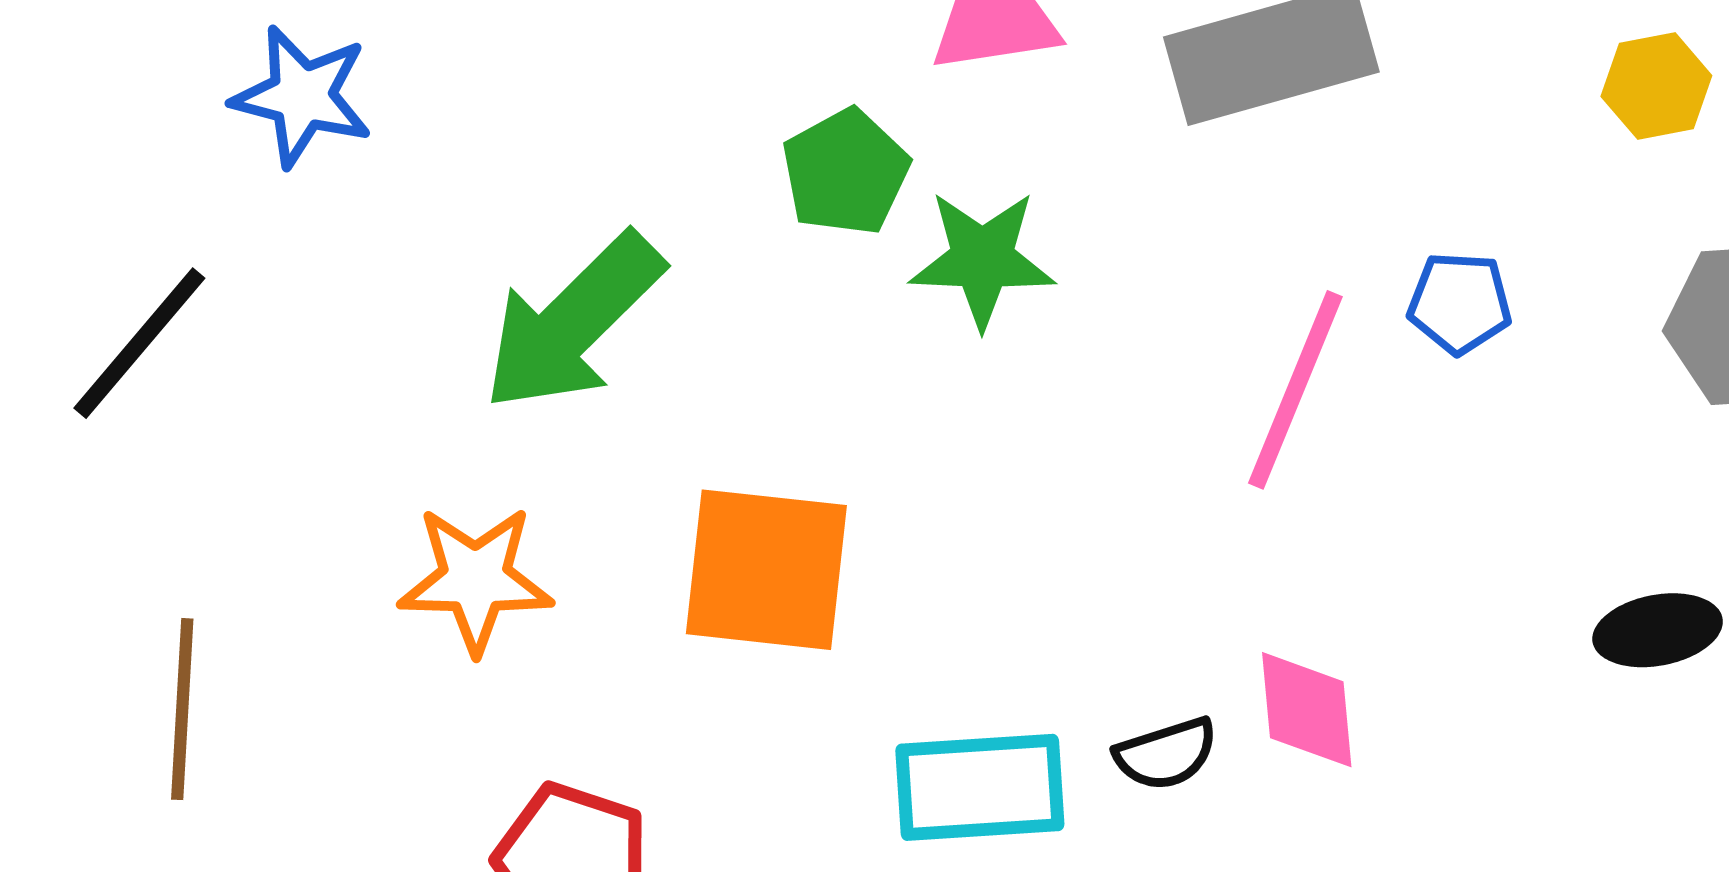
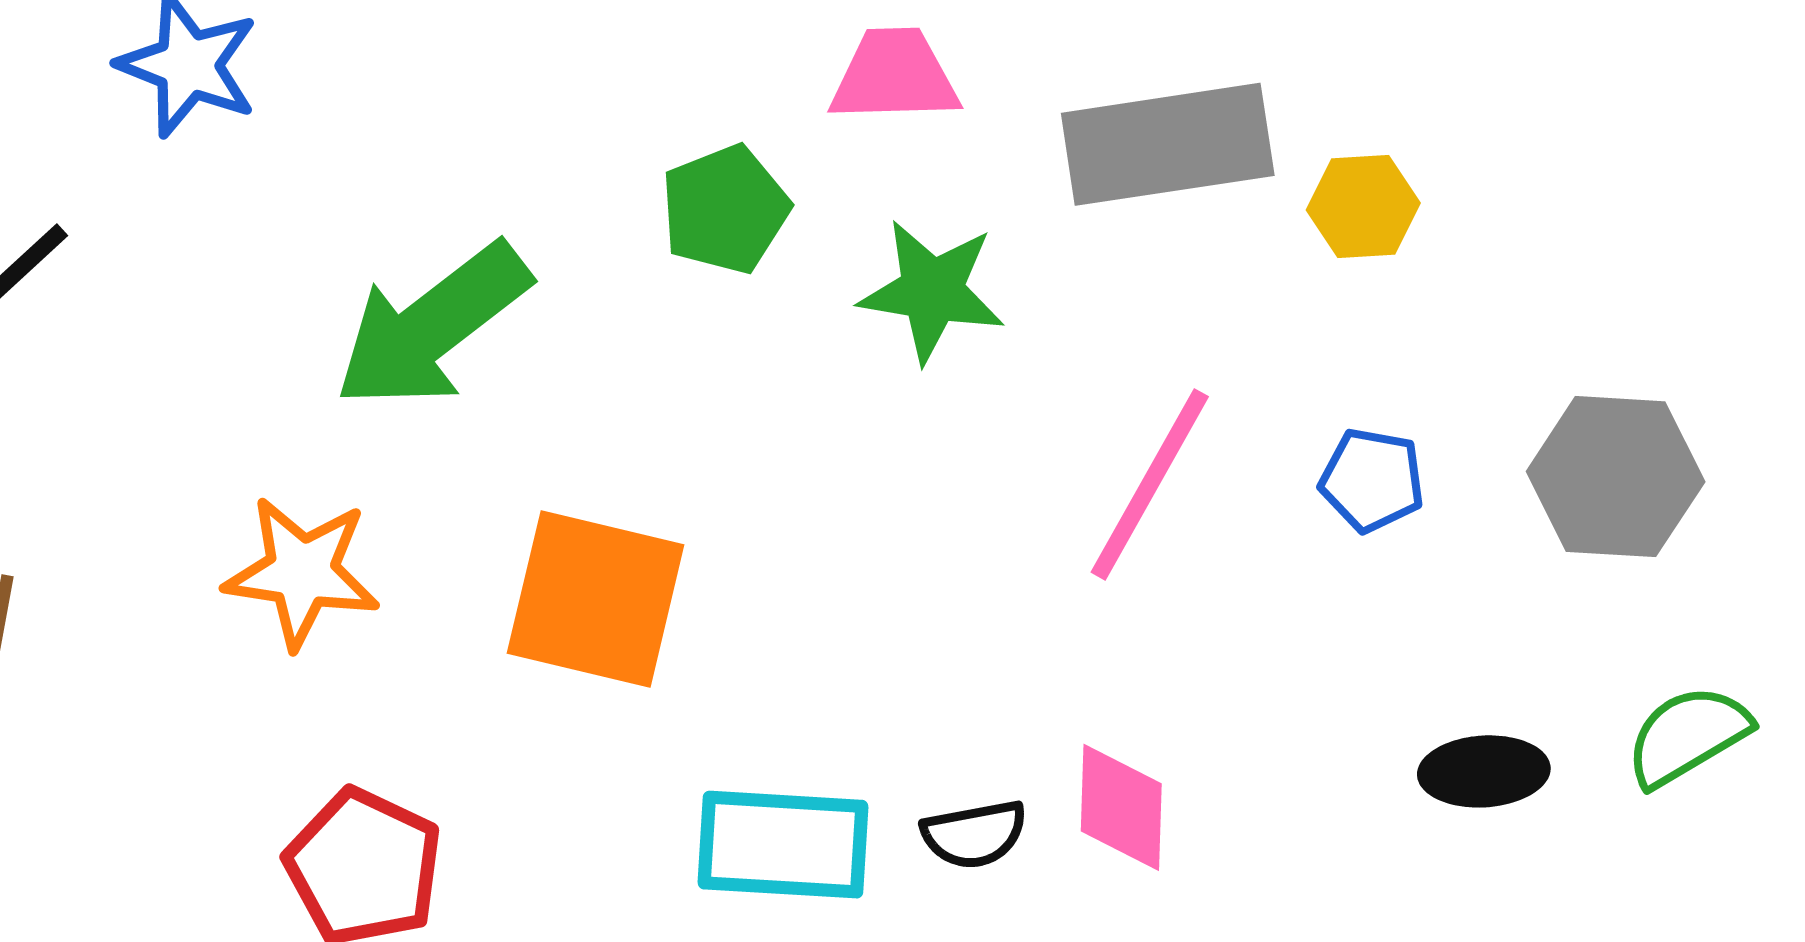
yellow hexagon: (1656, 86) -> (1363, 207), moved
green star: (982, 259) -> (932, 291), moved
blue pentagon: (1460, 303) -> (1372, 480), moved

